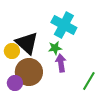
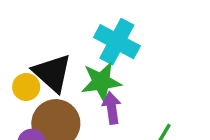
green star: (55, 48) -> (101, 82), size x1.6

